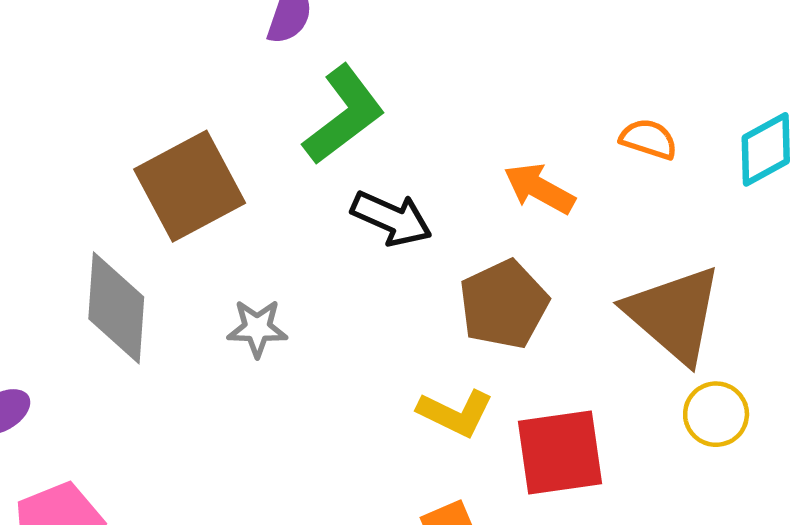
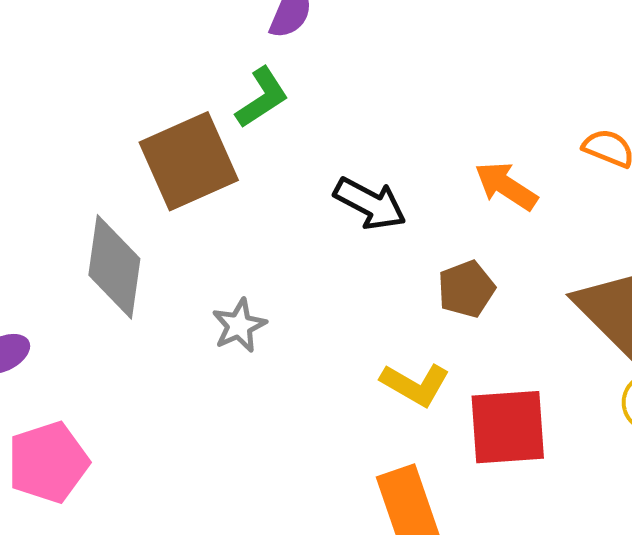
green L-shape: (344, 115) -> (262, 98), moved, size x0.7
brown pentagon: (504, 304) -> (466, 289), size x0.7
gray star: (257, 328) -> (239, 326), moved, turned -30

